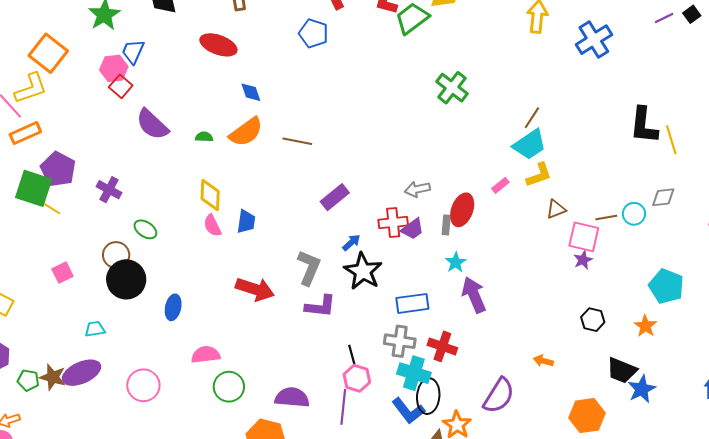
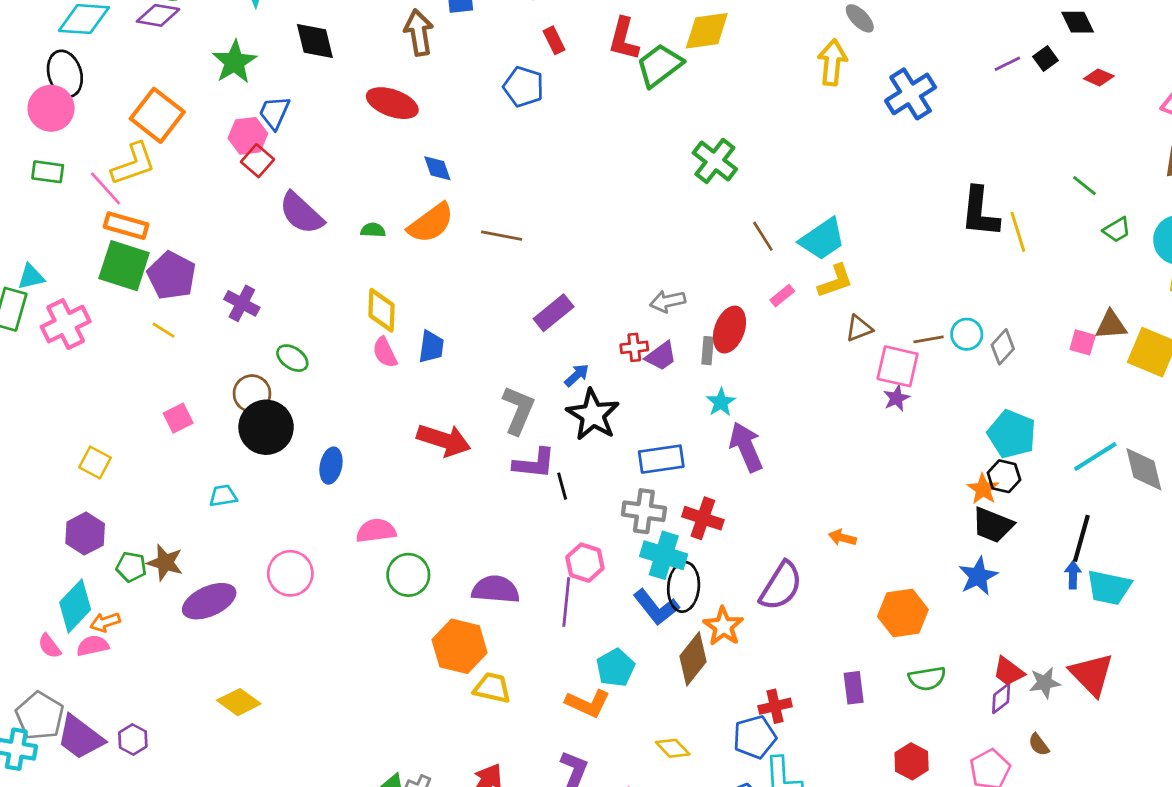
brown line: (532, 118) -> (763, 236), moved, turned -65
orange rectangle: (25, 133) -> (126, 226), turned 40
green square: (34, 188) -> (124, 266), moved
gray diamond: (663, 197) -> (1003, 347), moved, turned -40
red cross: (393, 223) -> (634, 347), size x0.7
black hexagon: (593, 320) -> (1004, 476), moved
black line: (352, 354) -> (562, 486), moved
black trapezoid: (622, 370) -> (993, 525), moved
purple ellipse: (81, 373) -> (209, 601), moved

